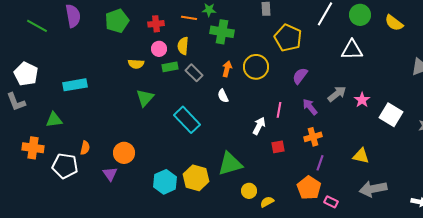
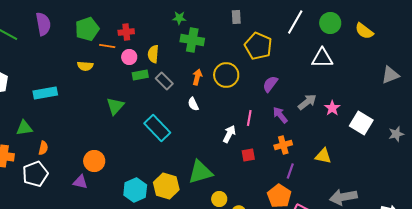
orange line: (189, 18) -> (107, 46), moved
yellow semicircle: (136, 64) -> (85, 66), moved
orange semicircle: (85, 148) -> (43, 148), moved
yellow triangle: (361, 156) -> (323, 156), moved
white pentagon: (65, 166) -> (35, 174), turned -30
purple triangle: (110, 174) -> (80, 182), turned -42

